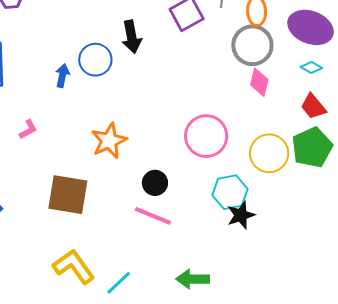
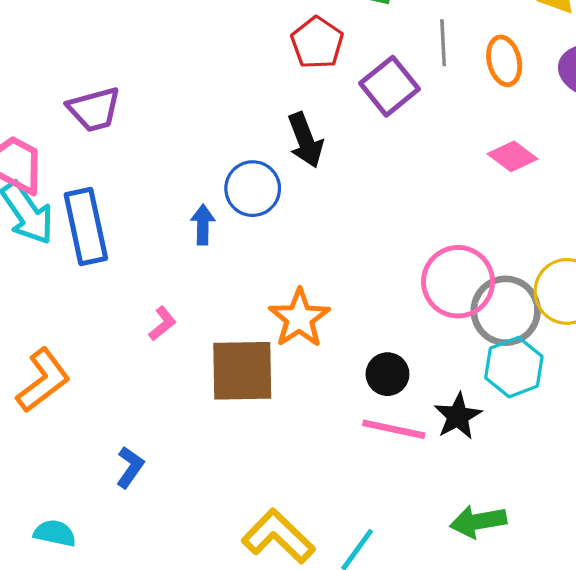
gray circle: (252, 45) -> (506, 311), moved
pink diamond: (259, 82) -> (512, 156), moved, turned -56
brown square: (68, 195) -> (242, 371), moved
black star: (241, 215) -> (458, 416), moved

